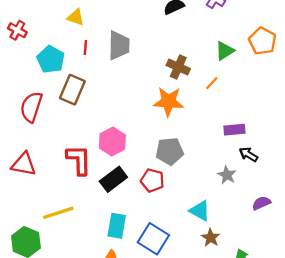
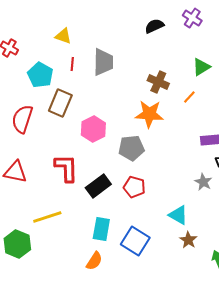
pink hexagon: (112, 142) -> (93, 129), moved
gray pentagon: (170, 151) -> (131, 148), moved

